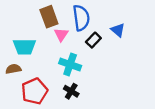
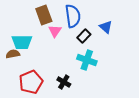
cyan cross: (70, 65) -> (87, 60), moved
brown semicircle: (13, 69) -> (13, 54), moved

